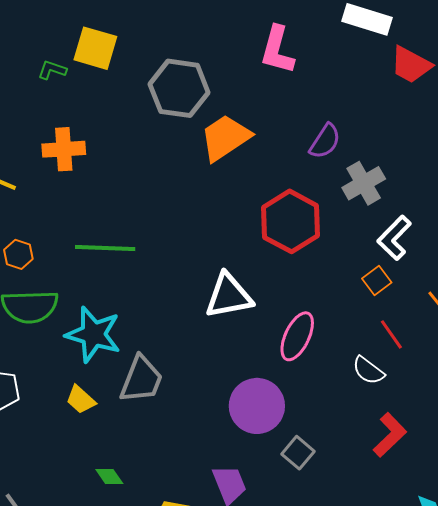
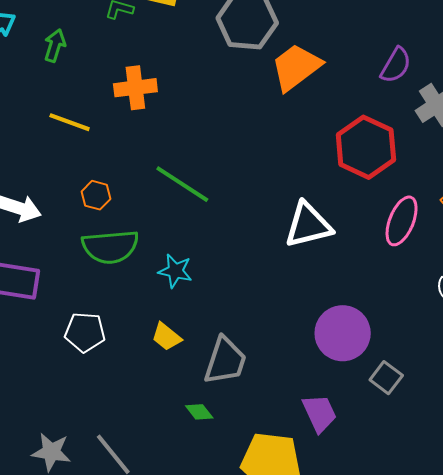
green line: (105, 248) -> (182, 184), turned 34
cyan star: (93, 334) -> (175, 271), size x0.6
pink ellipse: (297, 336) -> (402, 221), moved
gray trapezoid: (141, 380) -> (225, 361), moved

